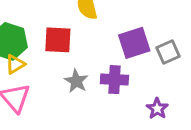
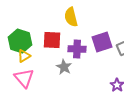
purple cross: (114, 80) -> (77, 49), moved

